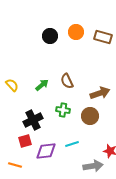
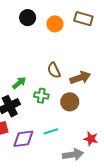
orange circle: (76, 32) -> (55, 24), moved
brown semicircle: (67, 81) -> (54, 70), moved
green arrow: (42, 85) -> (19, 83), moved

